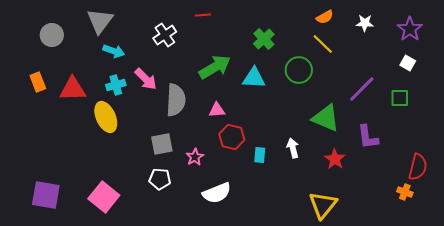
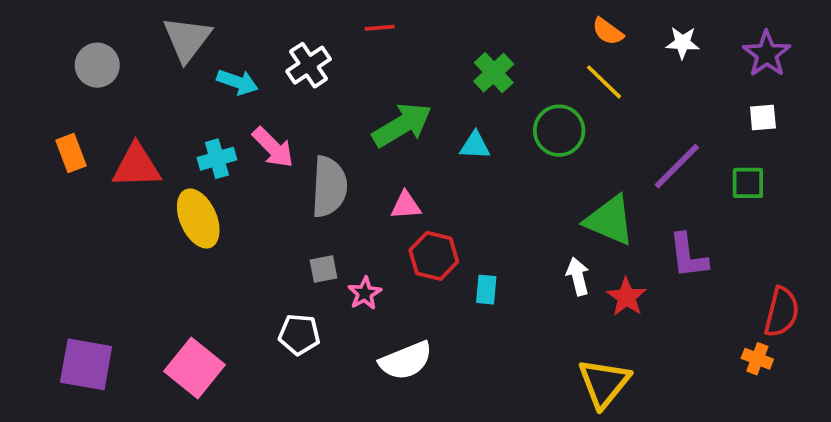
orange semicircle: (325, 17) -> (608, 31), turned 66
cyan arrow: (114, 51) -> (237, 82), moved
white square: (408, 63) -> (763, 118), turned -35
cyan triangle: (254, 78) -> (475, 146), size x0.7
gray square: (162, 144) -> (324, 269), moved, size x0.7
white arrow: (293, 148) -> (578, 276), moved

